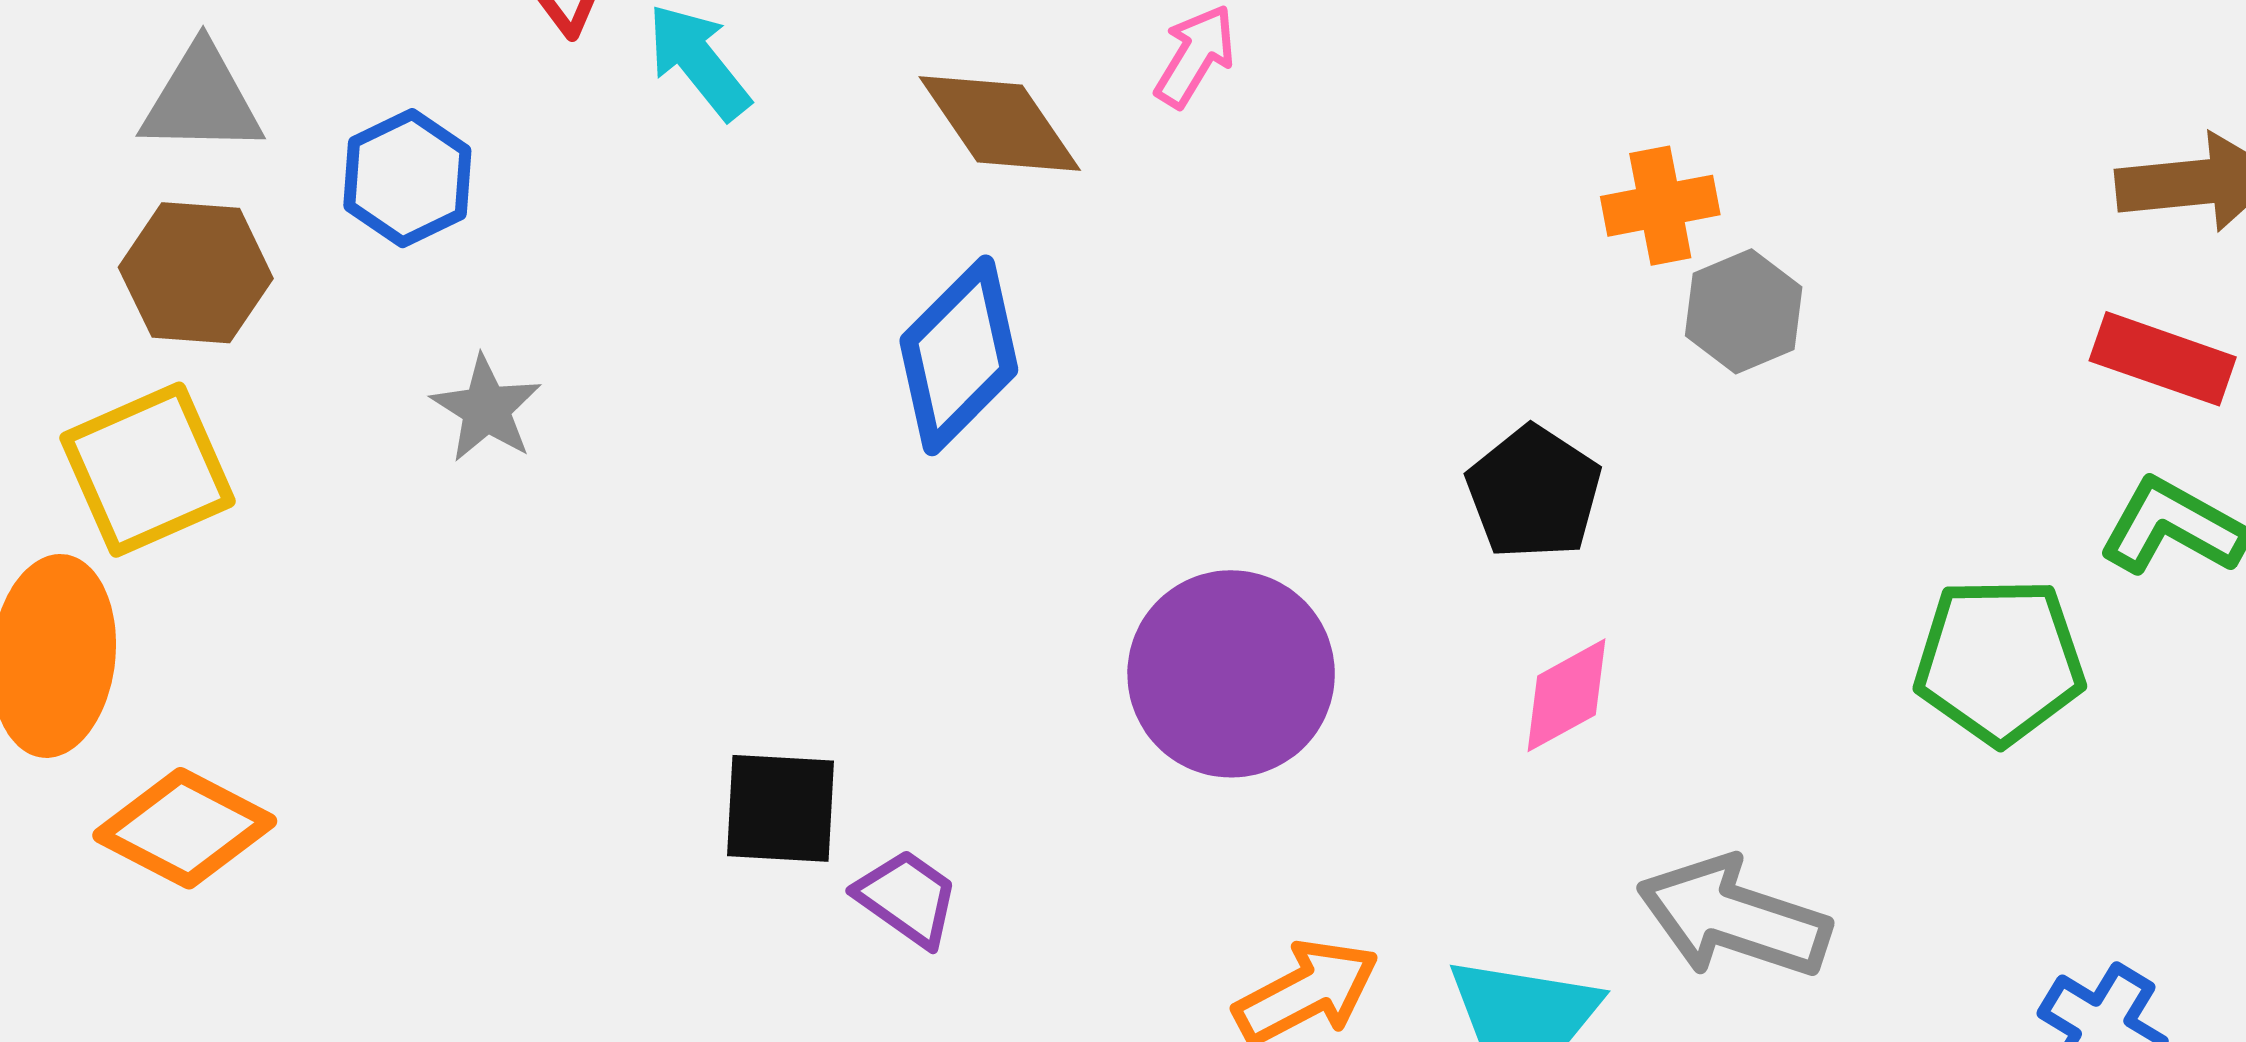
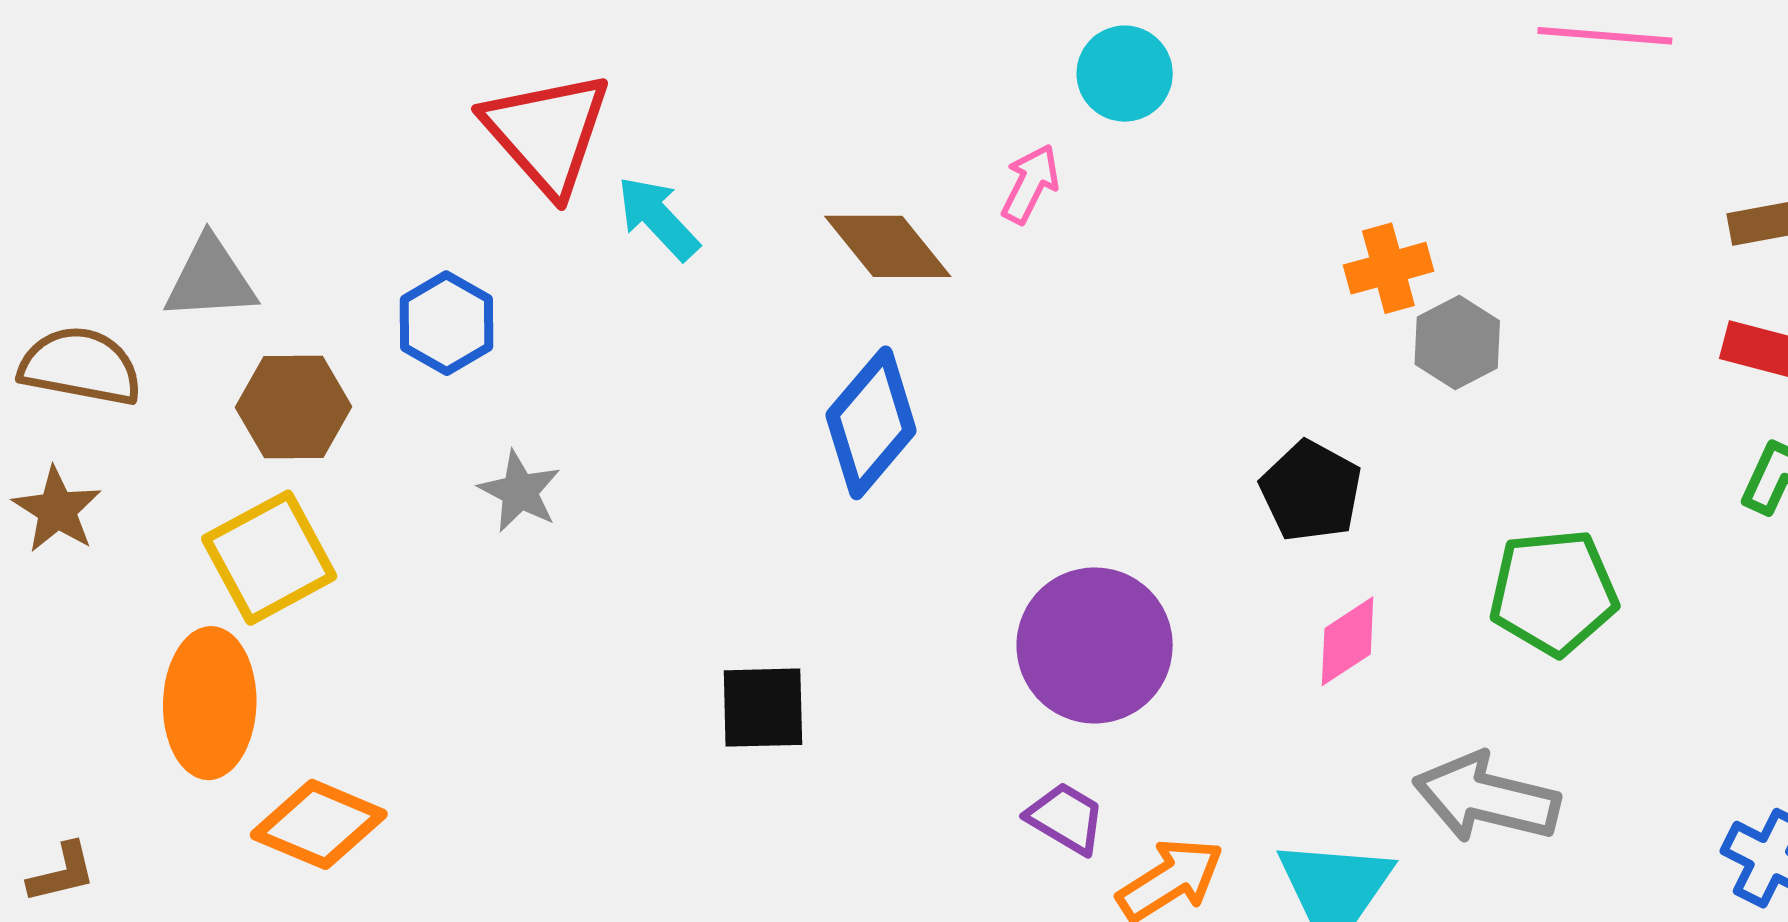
gray triangle: (201, 100) -> (210, 279), moved
green pentagon: (1999, 661) -> (1553, 592), moved
black square: (781, 808) -> (763, 708), moved
purple trapezoid: (907, 898) -> (1066, 818), moved

